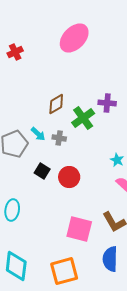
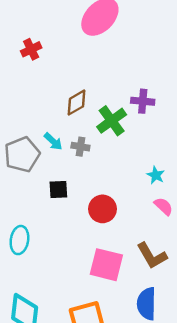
red cross: (15, 52) -> (31, 49), moved
black square: (42, 171) -> (58, 189), turned -35
red circle: (69, 177) -> (102, 209), moved

